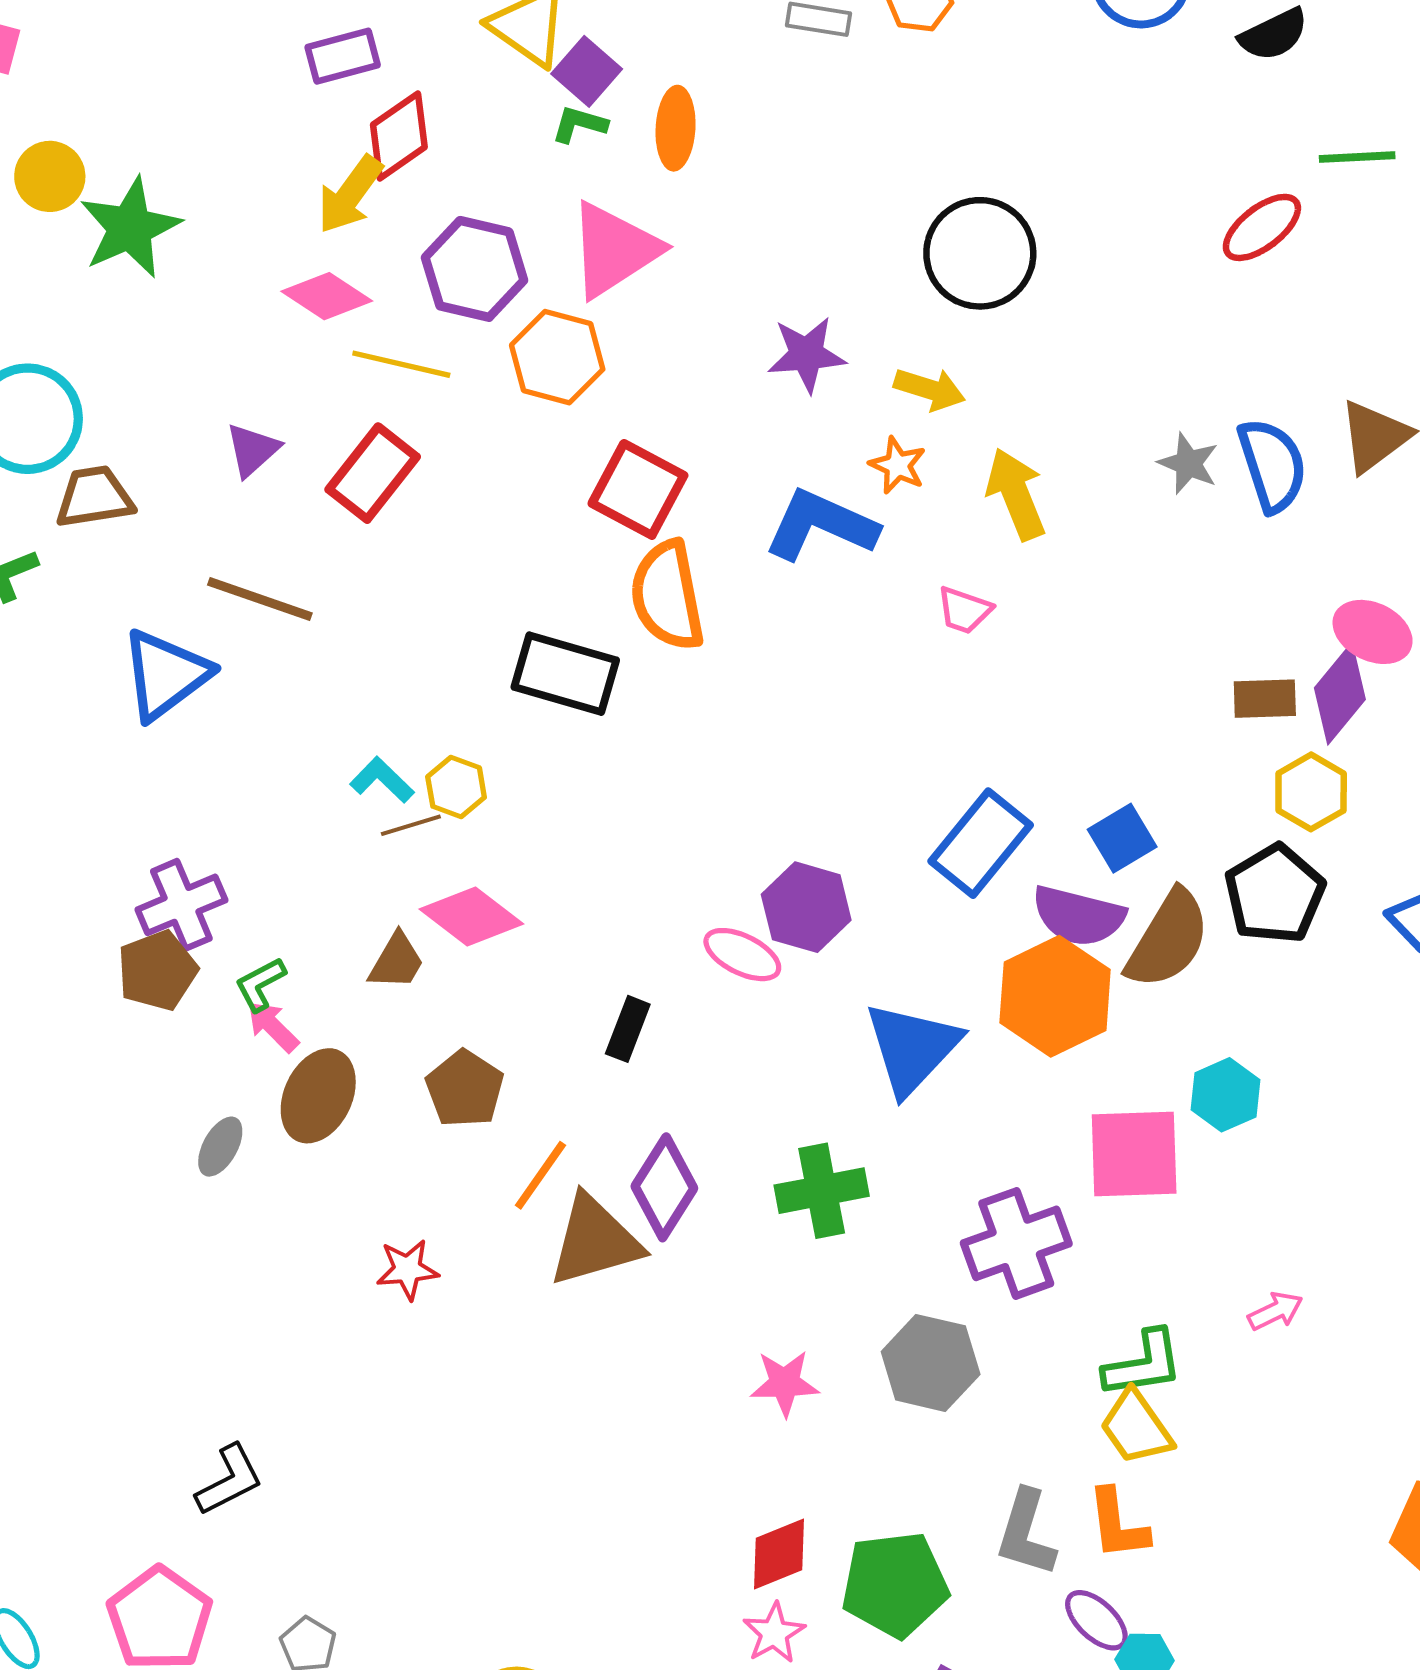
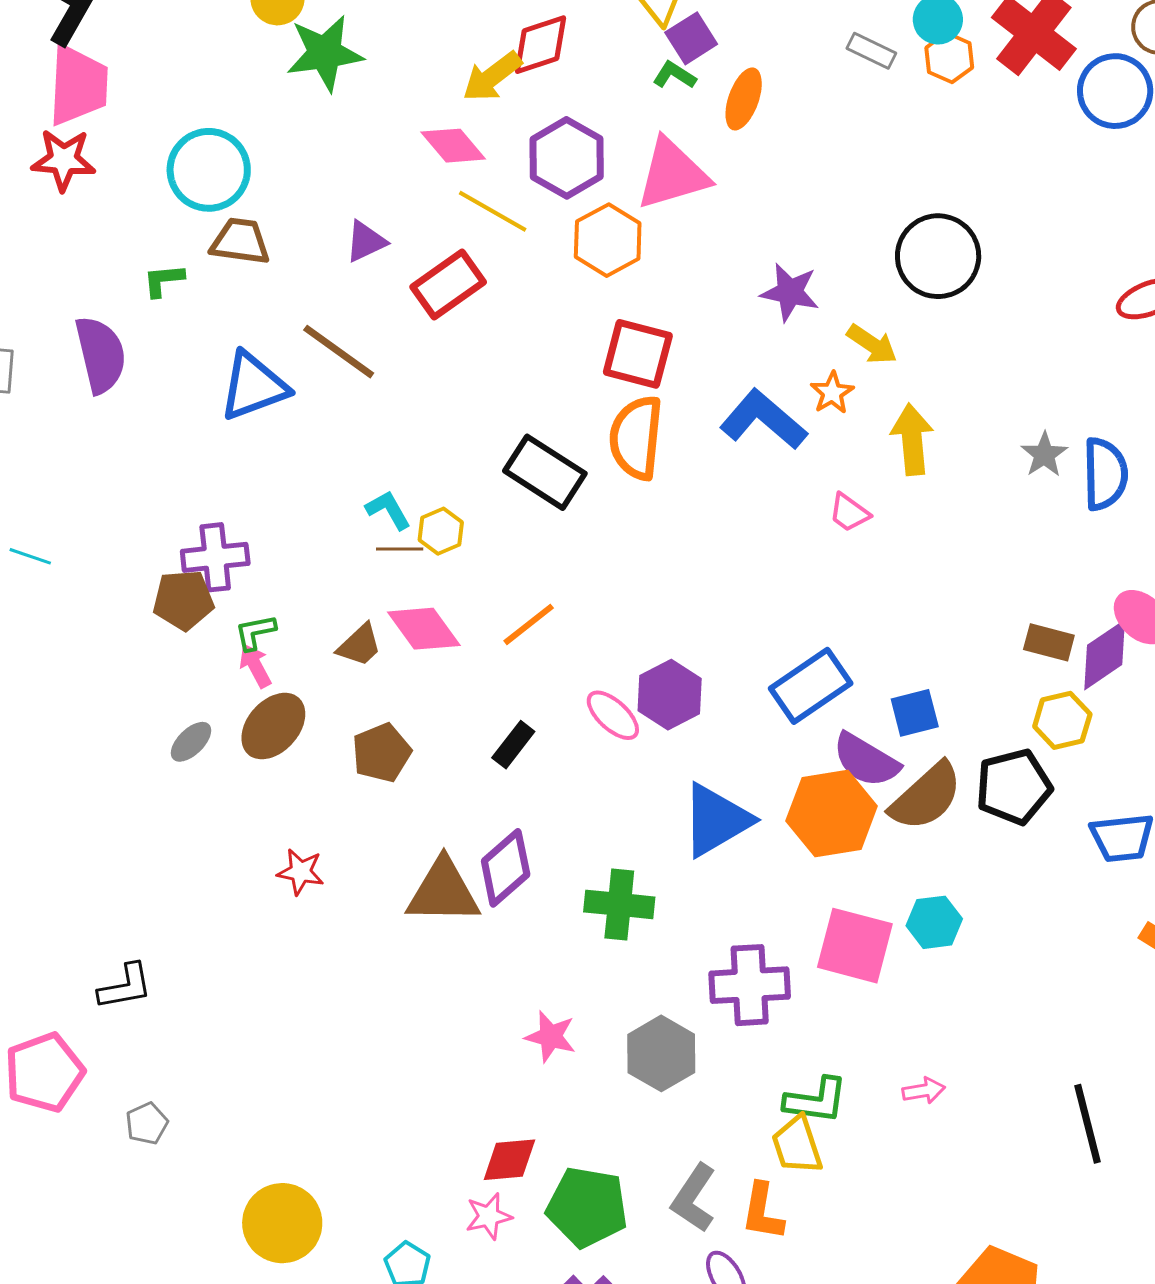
red square: (638, 489) -> (638, 354), turned -30
orange line: (540, 1175) -> (529, 624), moved

